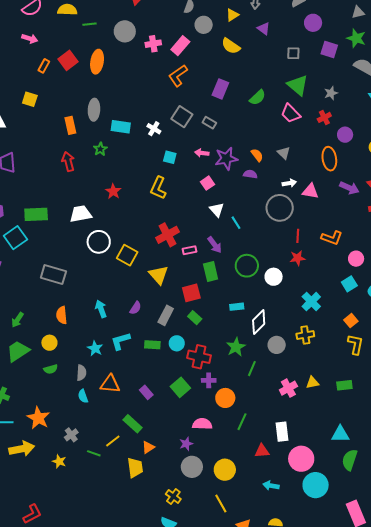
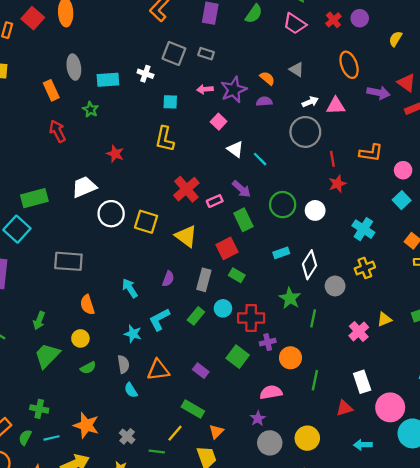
purple circle: (345, 135) -> (360, 18), moved
green rectangle: (152, 345) -> (196, 316), turned -42

